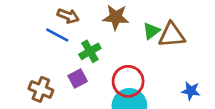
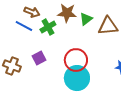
green triangle: (151, 31) -> (86, 19), moved
green cross: (90, 51) -> (48, 27), moved

